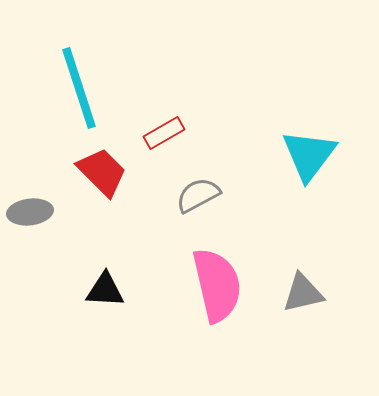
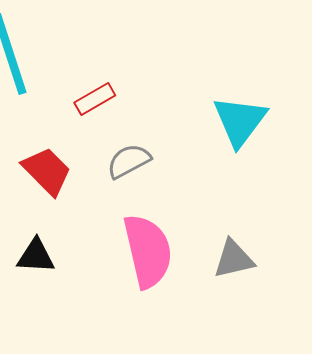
red trapezoid: (102, 172) -> (47, 171), moved

